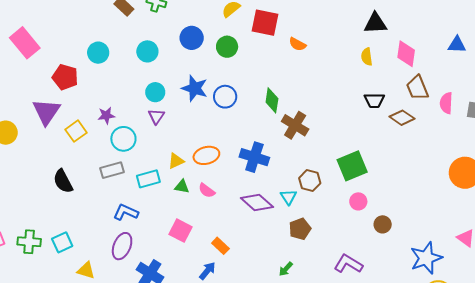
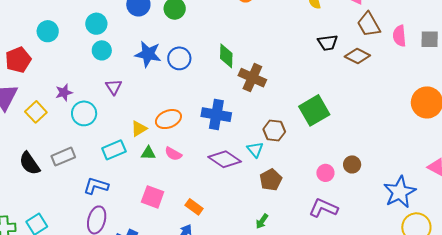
red pentagon: (65, 77) -> (18, 60), turned -30
cyan circle: (155, 92) -> (102, 50), moved
gray rectangle: (112, 170) -> (63, 157), moved
pink circle: (358, 201) -> (325, 173), moved

